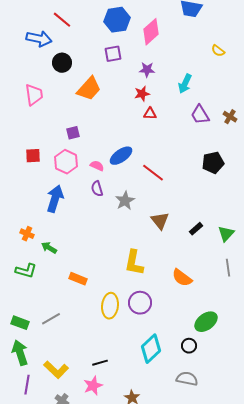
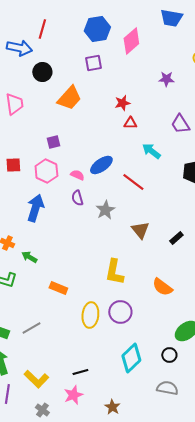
red line: (62, 20) -> (42, 29), turned 66
purple star: (147, 70) -> (166, 79), moved
cyan arrow: (185, 84) -> (151, 151), moved, turned 102

